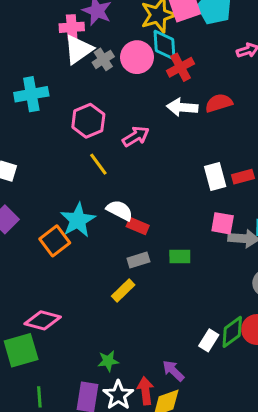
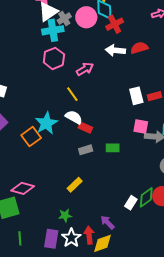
cyan cross: (31, 94) -> (53, 30), moved
yellow line: (98, 164) -> (72, 94), moved
yellow rectangle: (123, 290) -> (75, 185), moved

